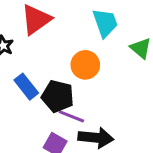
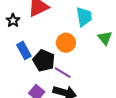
purple line: (71, 116) -> (63, 73), moved

